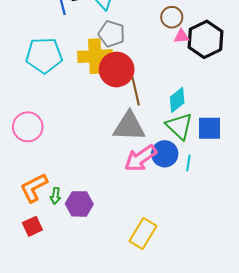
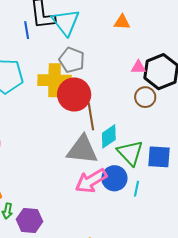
brown circle: (172, 17) -> (145, 97), moved
cyan diamond: (177, 100) -> (109, 136), moved

